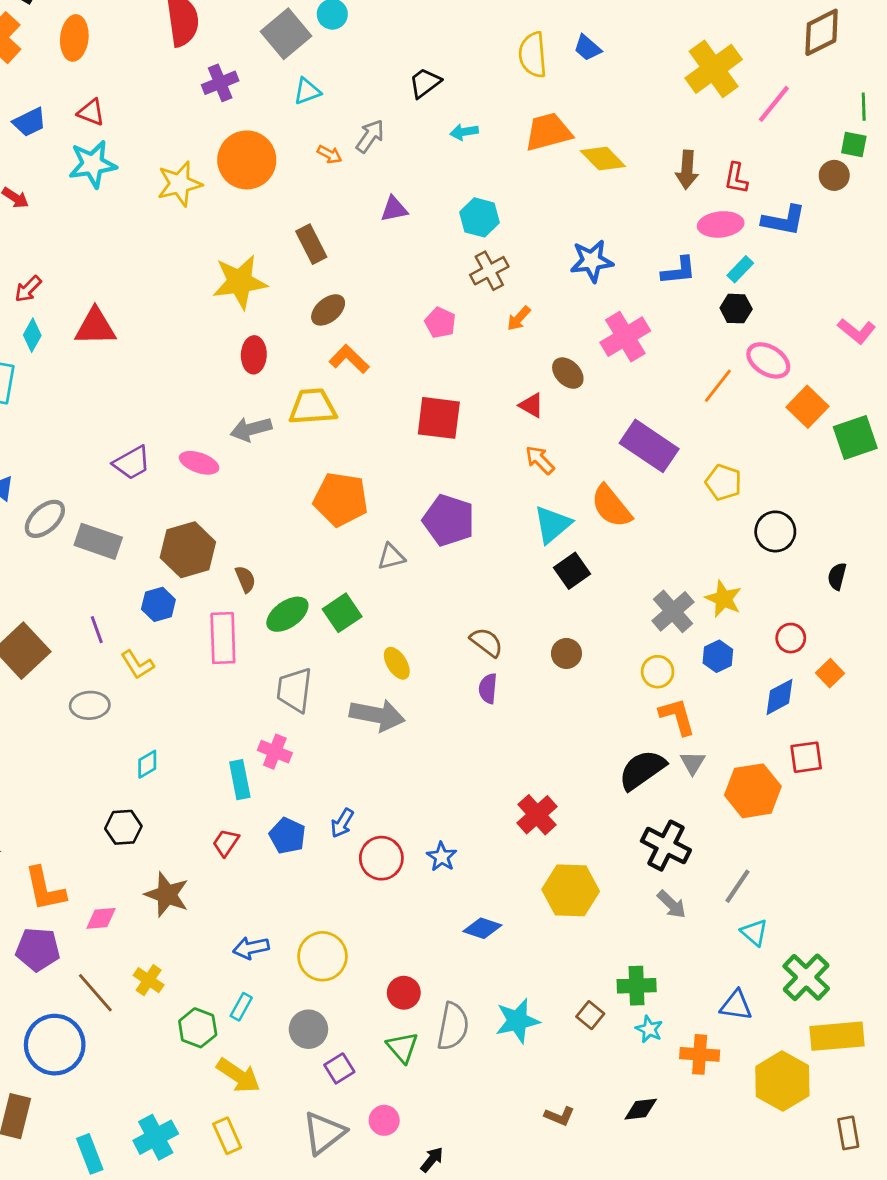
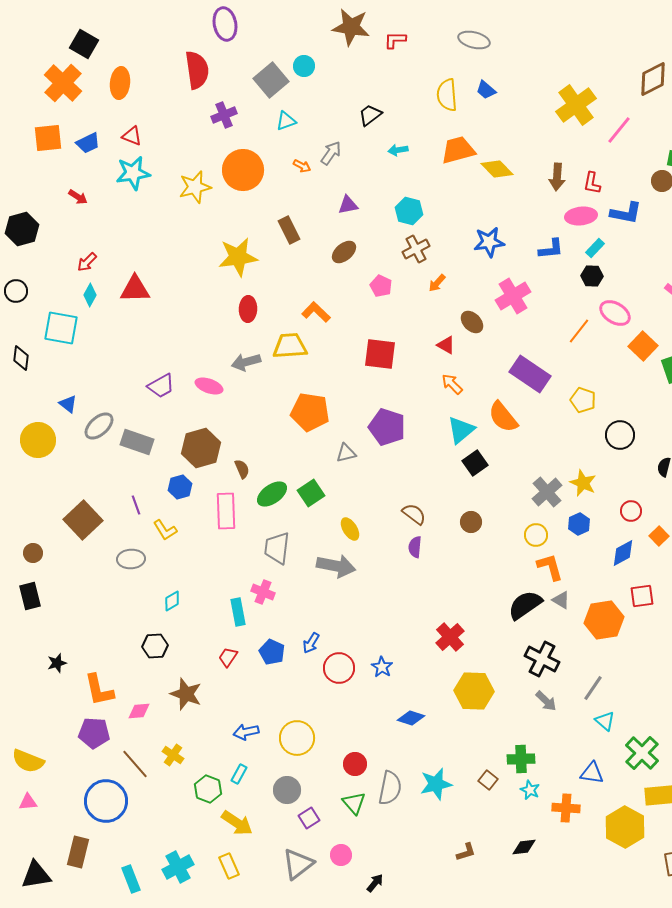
brown ellipse: (328, 310) -> (344, 252), moved
gray triangle: (693, 763) -> (561, 600), turned -30
brown L-shape: (559, 1116) -> (466, 852), turned -40

